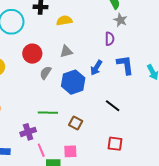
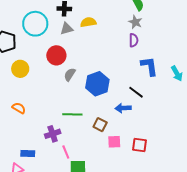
gray star: (120, 20) -> (135, 22), moved
gray triangle: (66, 51) -> (67, 29), moved
blue arrow: (96, 68) -> (123, 108), moved, turned 56
black line: (113, 106) -> (136, 92), moved
pink square: (70, 151) -> (114, 142), moved

